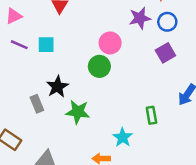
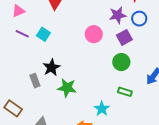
cyan square: (46, 45) -> (43, 34), turned 32
purple square: (165, 53) -> (124, 37), moved
green circle: (99, 66) -> (121, 62), moved
green rectangle: (151, 115) -> (125, 92), turned -64

